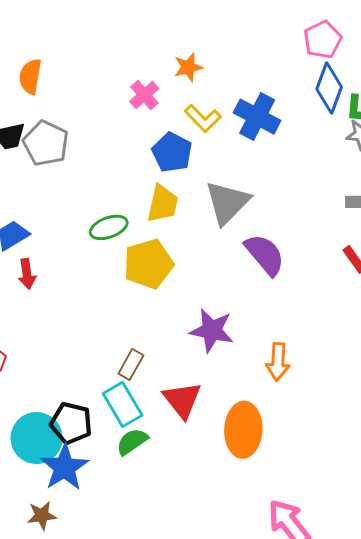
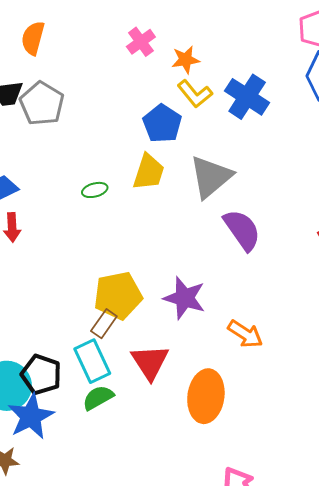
orange star: (188, 67) -> (186, 60), moved
pink cross: (144, 95) -> (141, 42), moved
green ellipse: (109, 227) -> (95, 190), size x0.7
yellow pentagon: (148, 264) -> (118, 296), moved
orange arrow: (278, 362) -> (245, 334), turned -66

